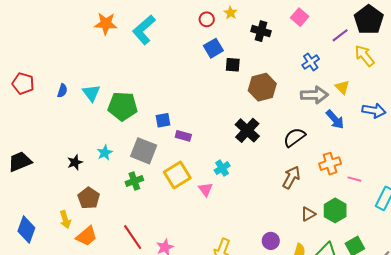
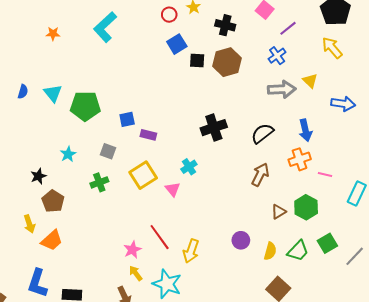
orange star: (106, 24) -> (53, 34), moved, size x0.6
purple line: (340, 35) -> (288, 28), moved
brown hexagon: (262, 87) -> (227, 62), moved
blue arrow: (335, 119) -> (305, 130), moved, turned 30
black cross: (247, 130) -> (214, 128), turned 30
gray square: (144, 151) -> (108, 151), size x0.6
black star: (75, 162) -> (38, 176), moved
red line: (133, 237) -> (160, 237), moved

